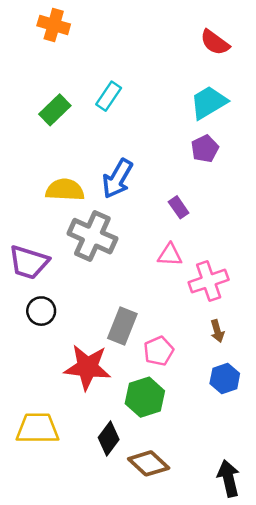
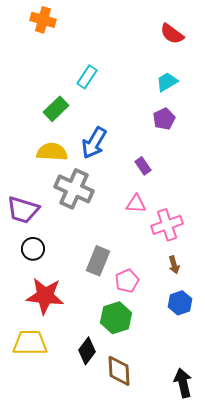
cyan trapezoid: (209, 102) -> (167, 82), size x0.7
green rectangle: (55, 110) -> (56, 109), moved
red star: (87, 367) -> (45, 296), moved
brown diamond: (149, 463) -> (119, 371), turned 44

